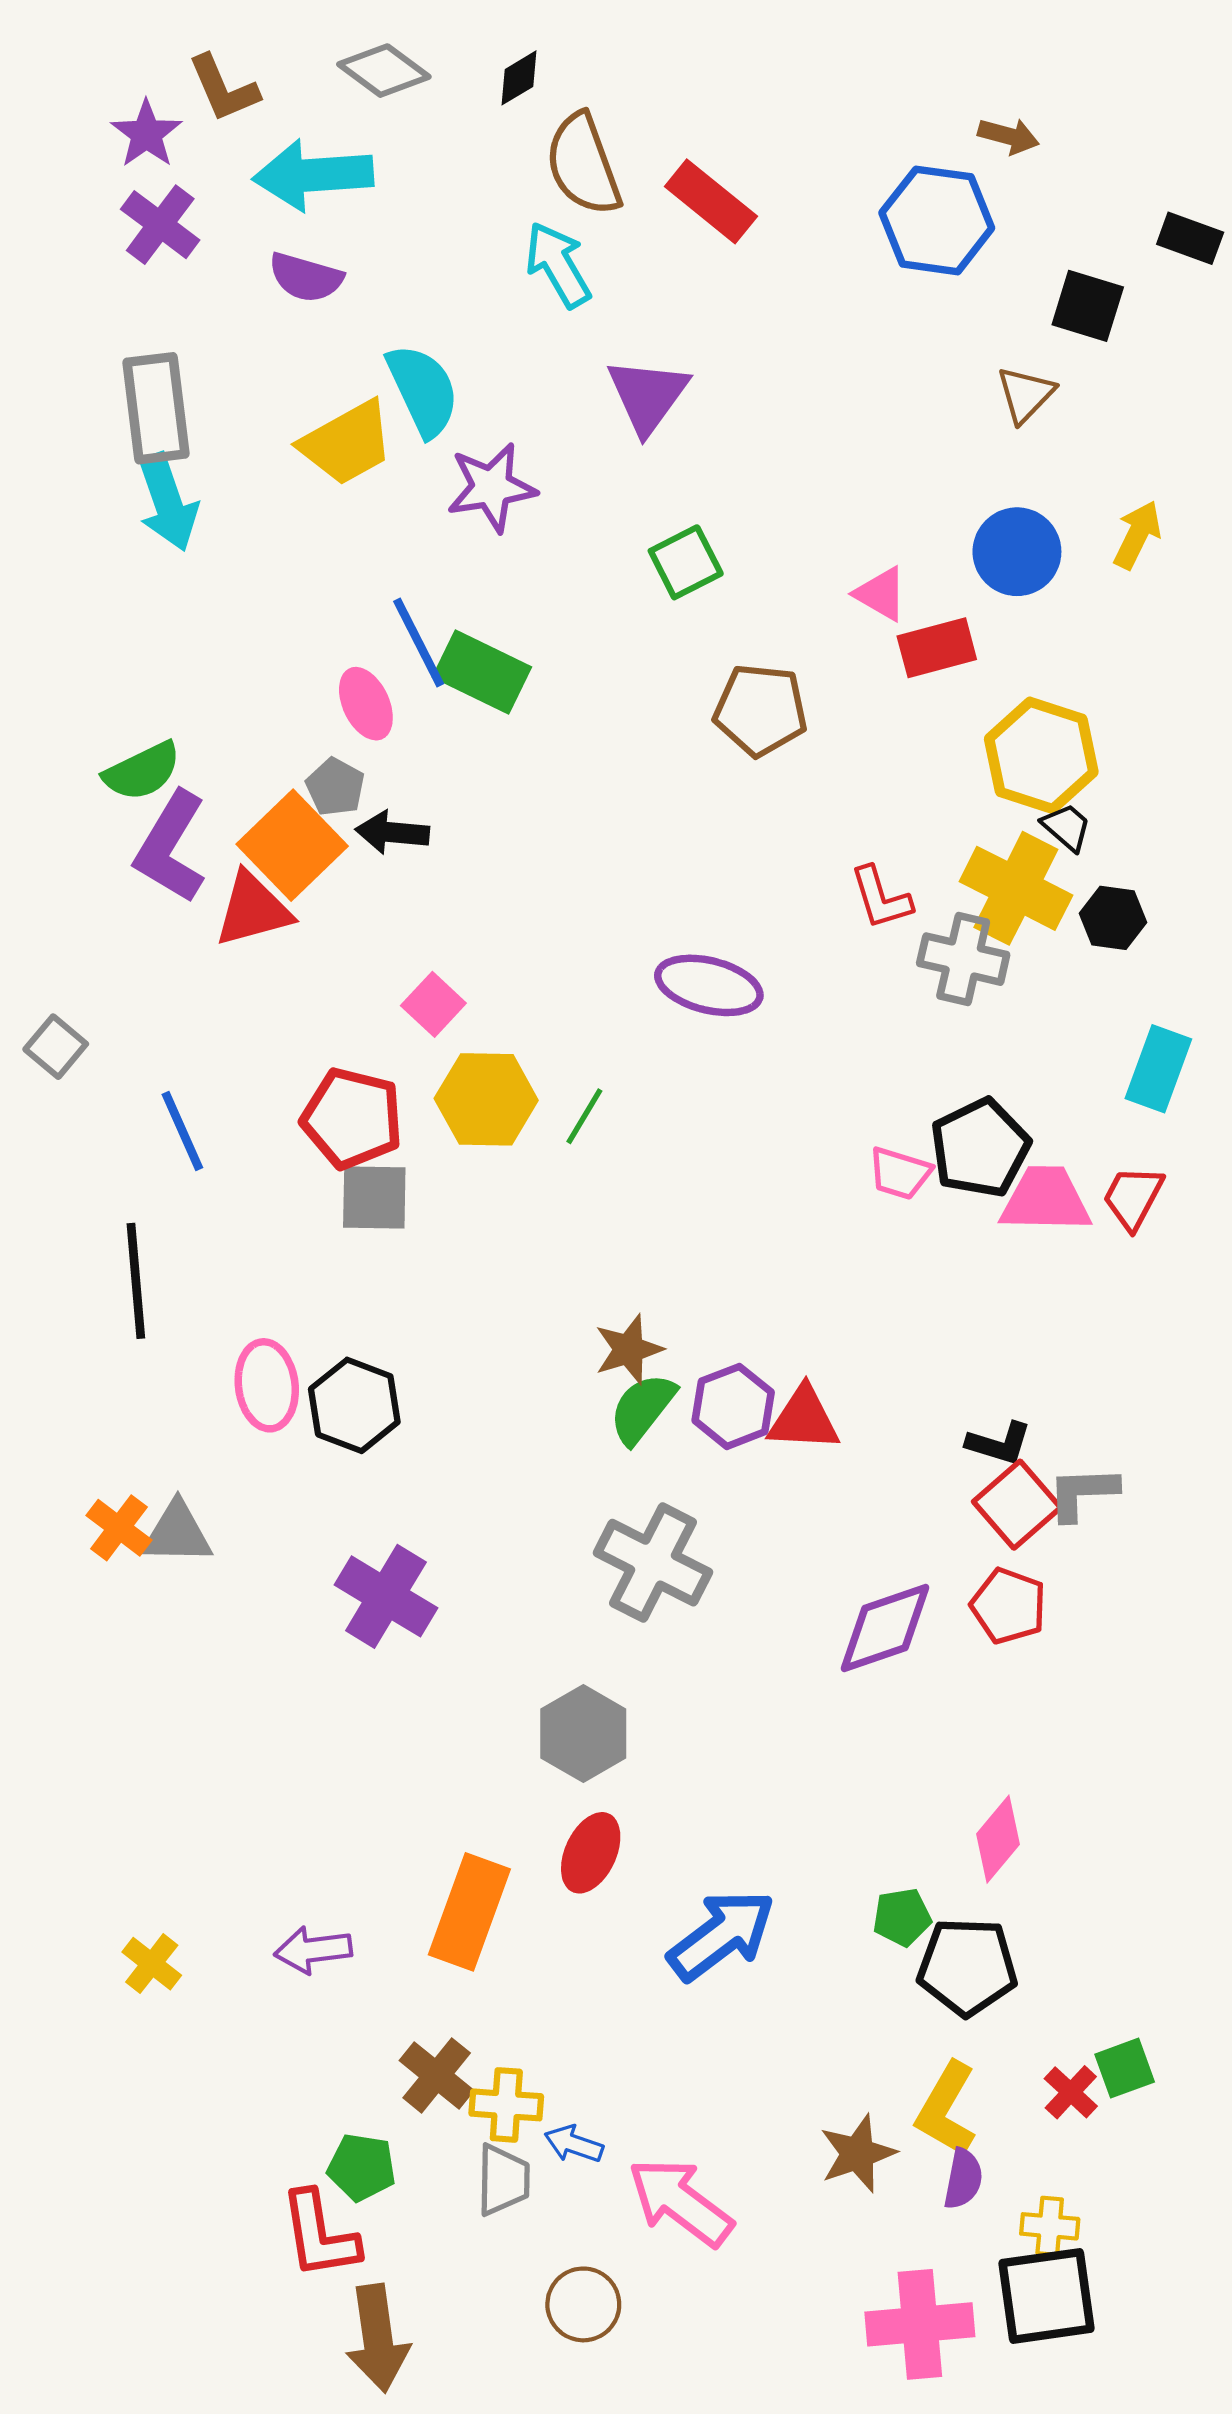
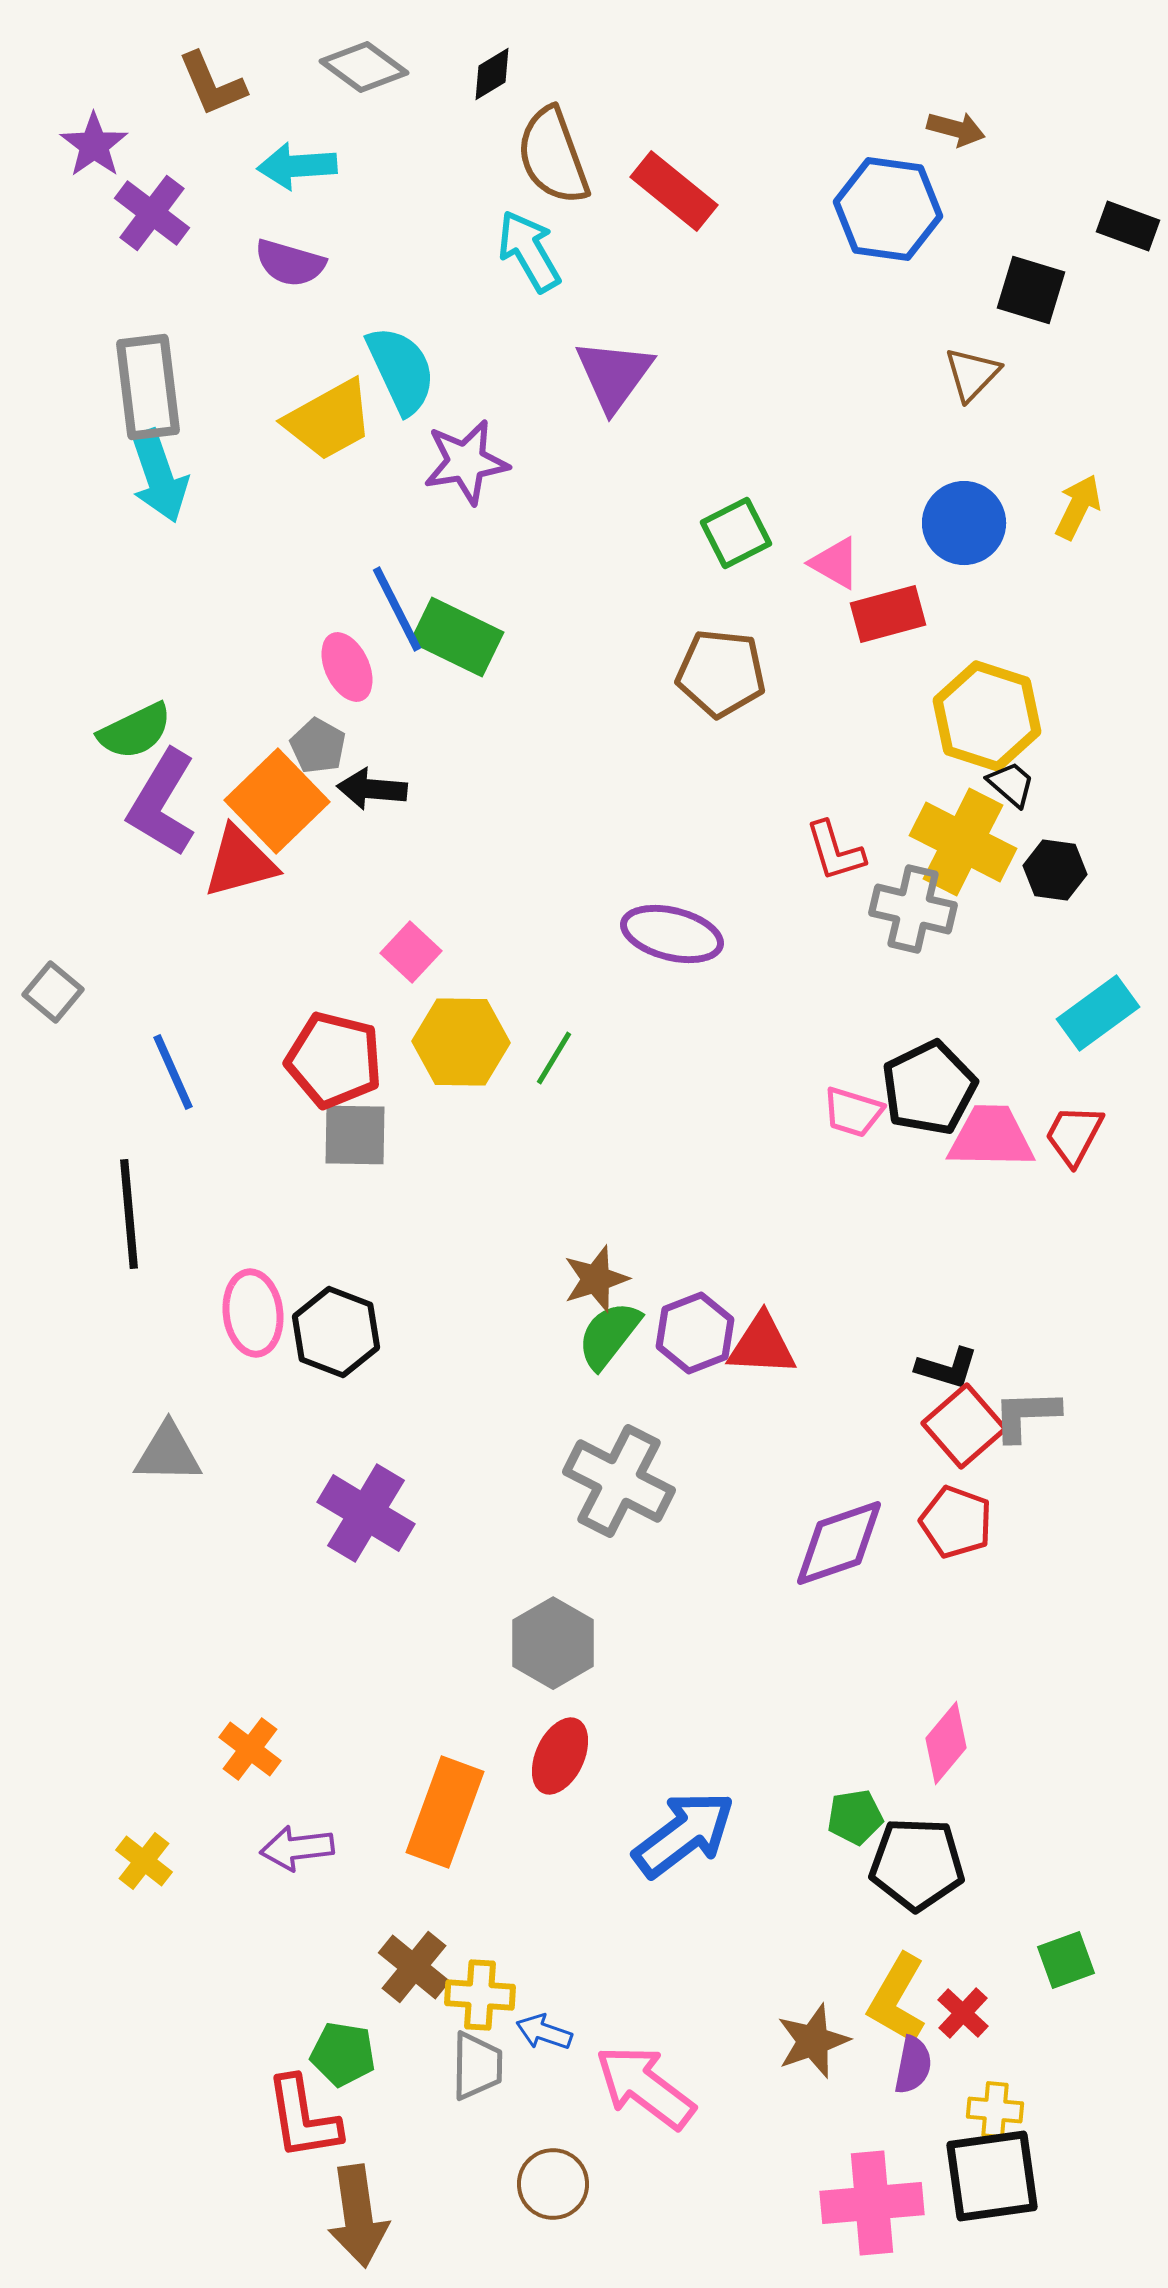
purple star: (146, 134) -> (94, 145), moved
cyan arrow: (313, 175) -> (297, 166), size x0.7
green square: (686, 562) -> (736, 533), moved
cyan rectangle: (1158, 1069) -> (1098, 1013), turned 34
orange cross: (119, 1528) -> (250, 1749), moved
red cross: (1071, 2092) -> (963, 2013), moved

